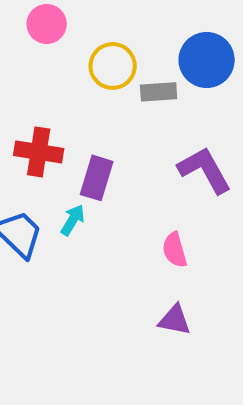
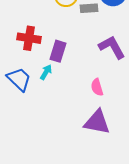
purple triangle: (175, 320) -> (97, 122), size x1.6

